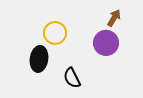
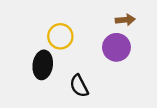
brown arrow: (114, 18) -> (125, 20), turned 54

